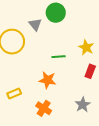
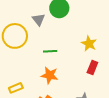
green line: (59, 57) -> (50, 51), moved

